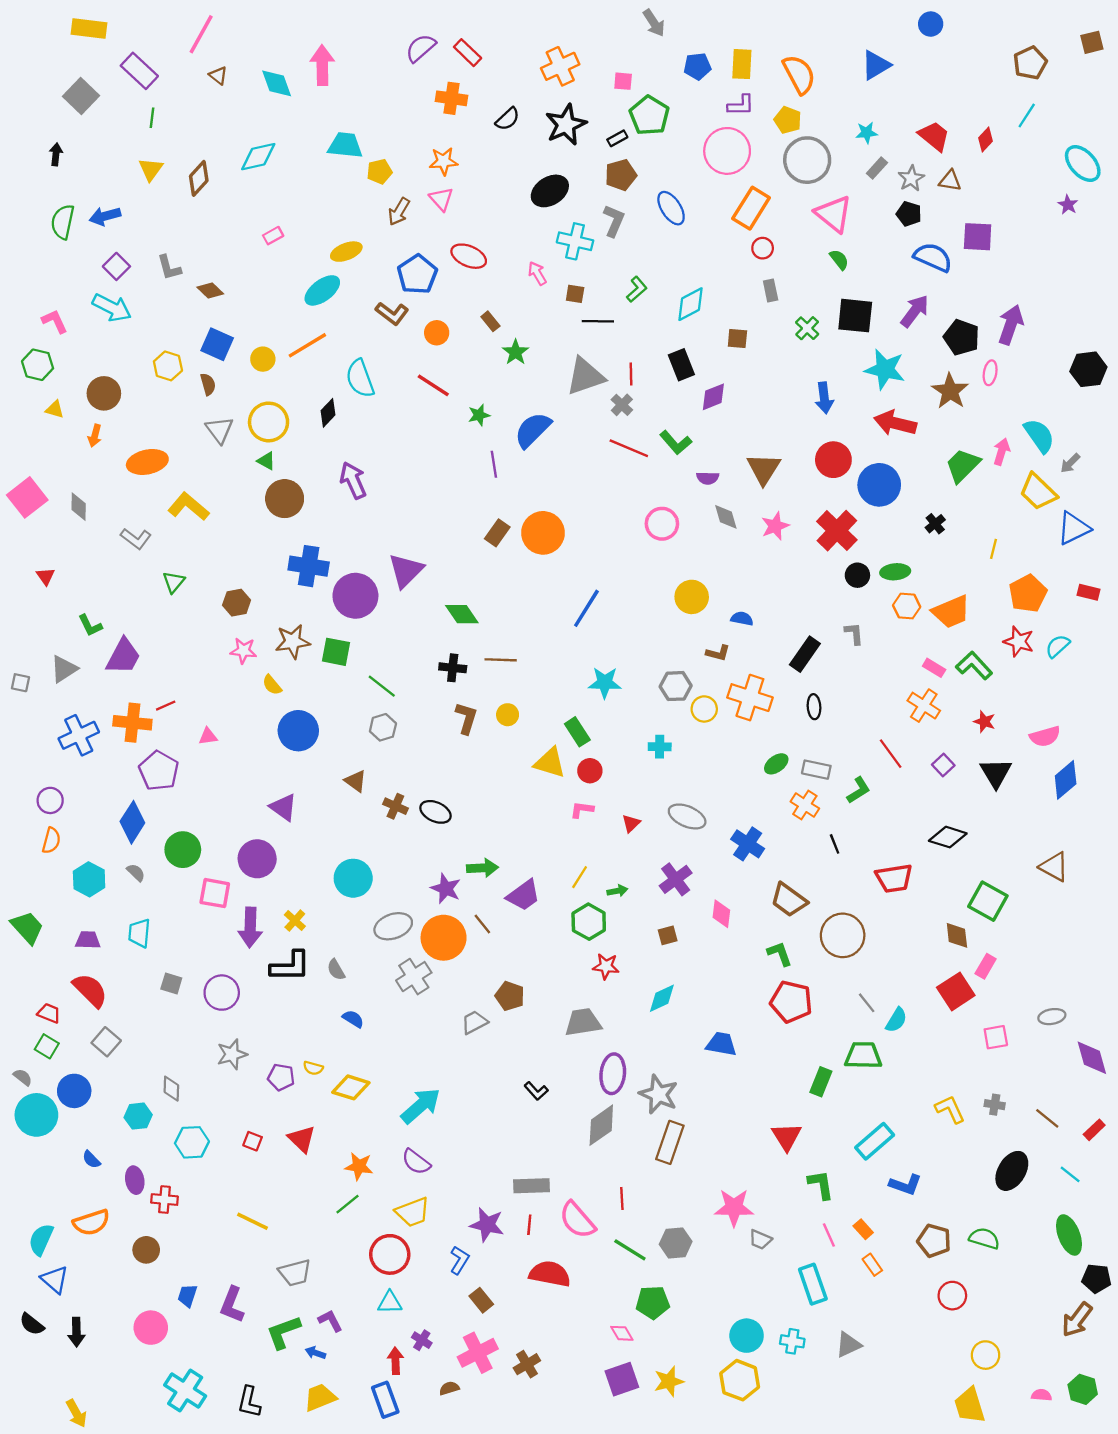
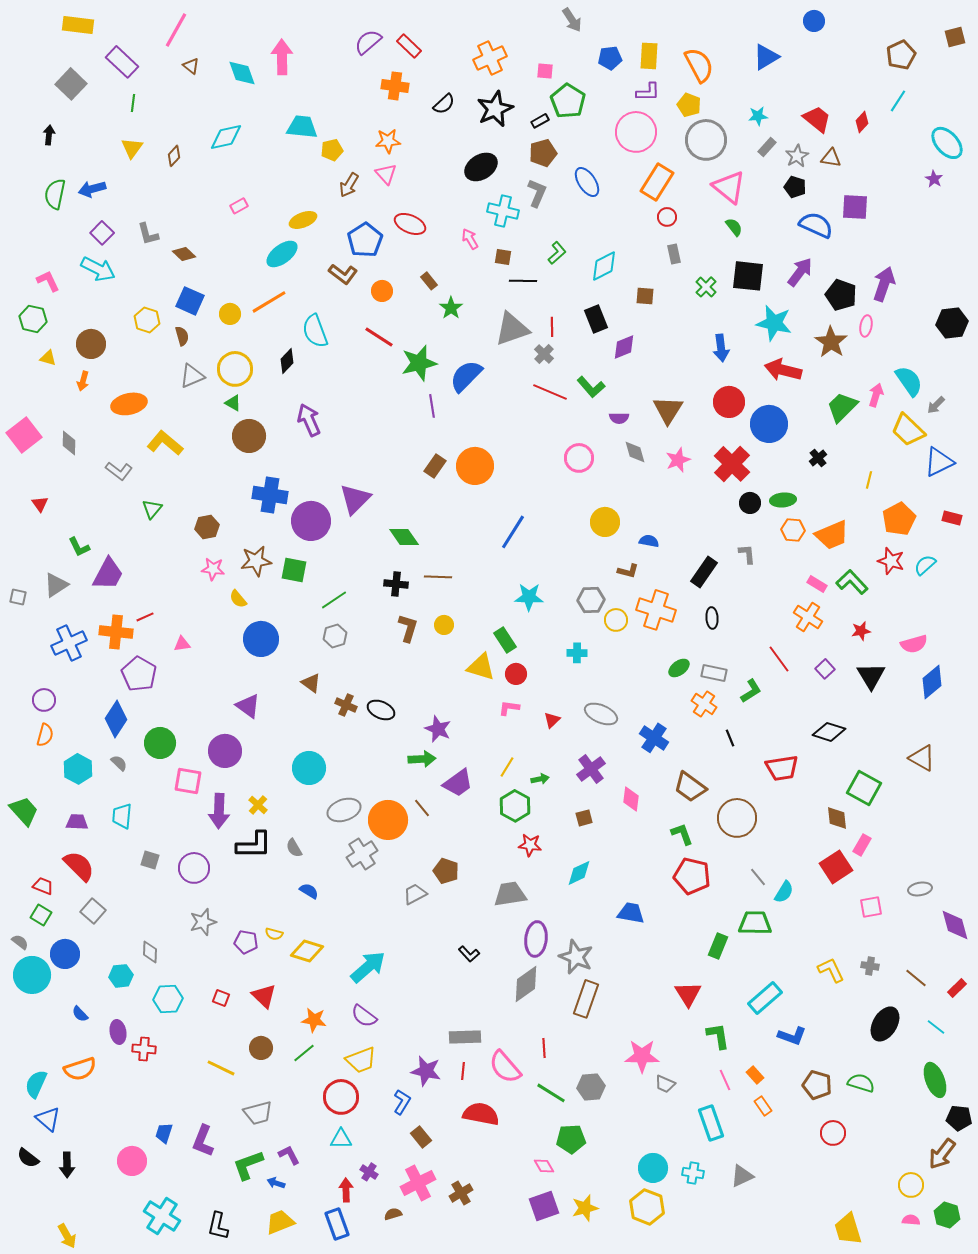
brown diamond: (199, 178) -> (174, 156), size x0.7
green star: (479, 415) -> (419, 363), size x1.8
gray triangle: (219, 430) -> (192, 376), turned 44
green line: (382, 686) -> (334, 600), turned -72
red star: (984, 722) -> (861, 631), turned -30
purple star: (446, 889) -> (438, 729), moved
brown circle: (146, 1250) -> (261, 1048), moved
yellow circle: (986, 1355) -> (911, 1185), moved

